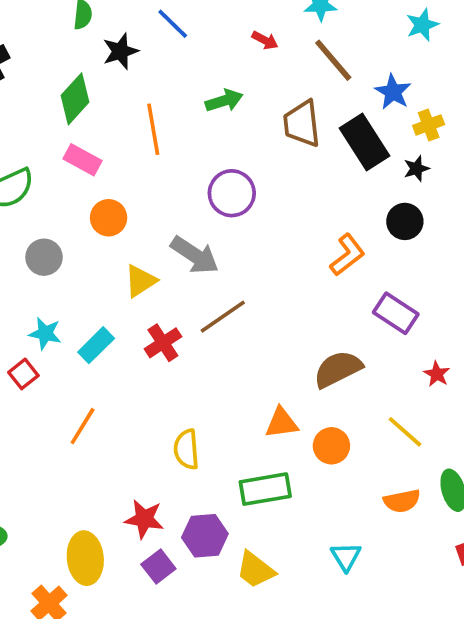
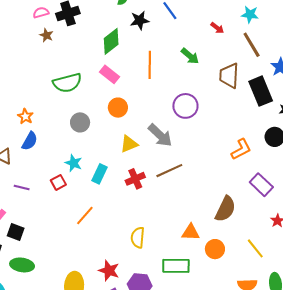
green arrow: (224, 101) -> (190, 56), turned 48
cyan rectangle: (96, 345) -> (100, 174), turned -30
brown semicircle: (338, 369) -> (225, 209), turned 132

